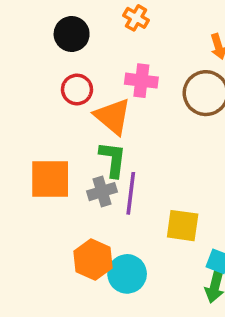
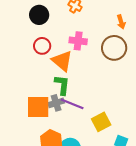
orange square: (50, 179) -> (38, 107), moved
purple line: (131, 193) -> (72, 104), turned -75
yellow square: (183, 226) -> (101, 122), turned -36

